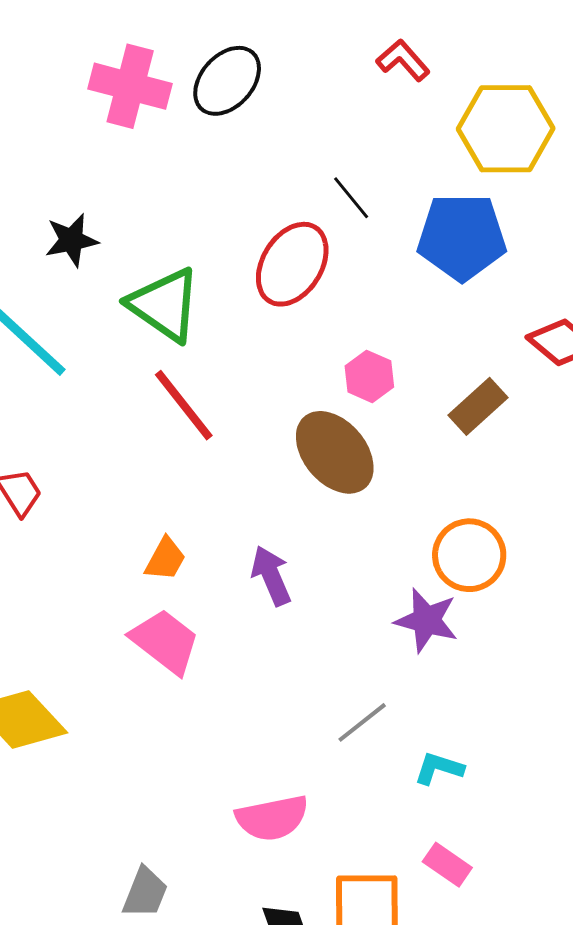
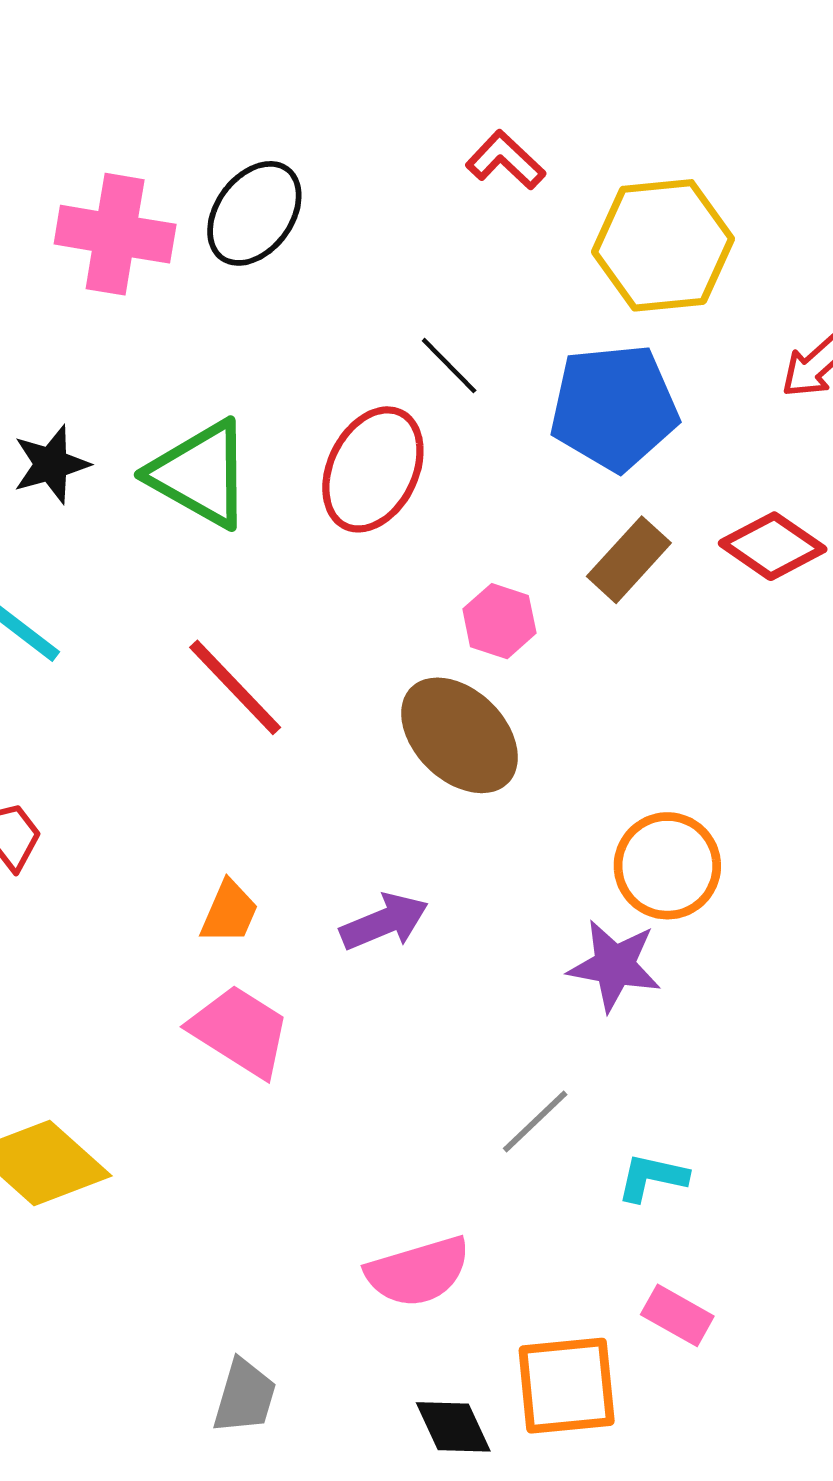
green triangle: (165, 305) -> (200, 474), moved
brown rectangle: (478, 406) -> (629, 560), moved
purple arrow: (271, 576) -> (384, 922), turned 96

